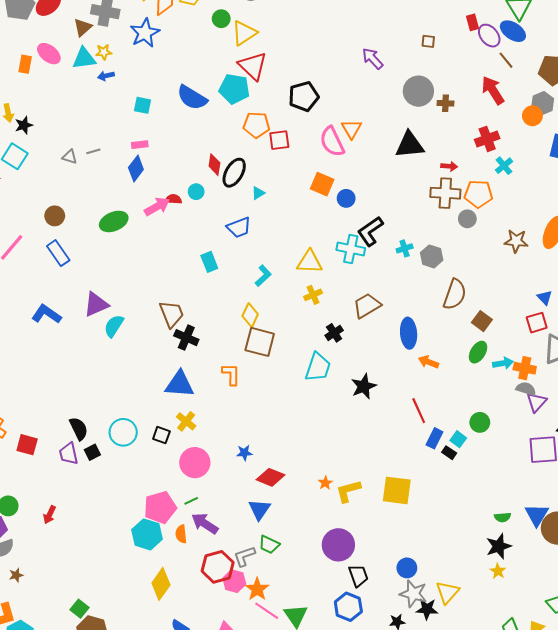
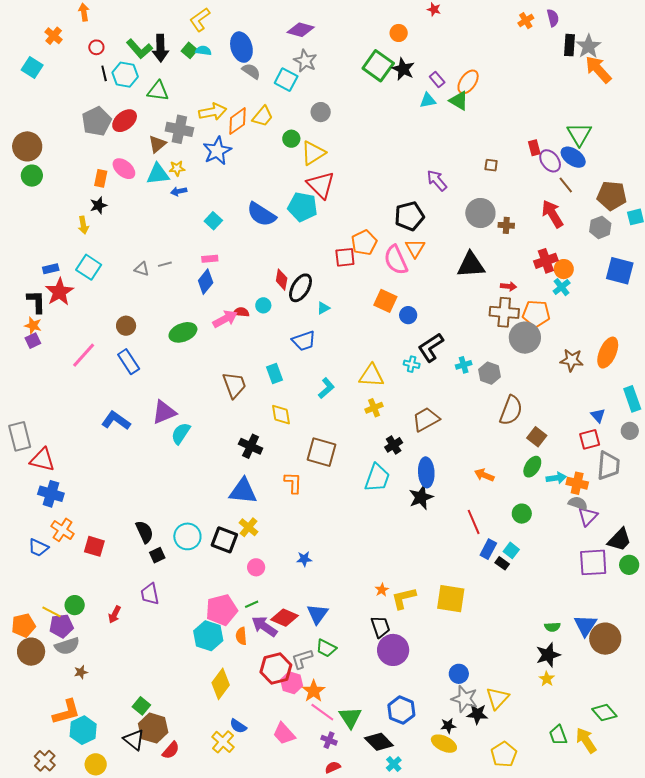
black pentagon: (304, 96) -> (409, 216), moved
cyan square: (142, 105) -> (213, 221), turned 30
orange circle: (532, 116) -> (564, 269), moved
black star: (24, 125) -> (98, 205), moved
orange pentagon: (256, 125) -> (364, 243), moved, turned -30
gray circle: (467, 219) -> (525, 338), size x1.8
cyan cross: (351, 249) -> (412, 364), size x0.6
brown trapezoid: (172, 314) -> (234, 385), moved
yellow diamond: (250, 315) -> (281, 415), moved, turned -35
blue ellipse: (409, 333) -> (426, 472), moved
green circle: (480, 422) -> (522, 514), moved
black square: (161, 435) -> (224, 540), size x1.5
purple trapezoid: (69, 454) -> (150, 594), moved
pink circle: (195, 463) -> (256, 567), size x0.6
red diamond: (270, 477) -> (284, 618), moved
black trapezoid: (358, 576) -> (380, 627), moved

